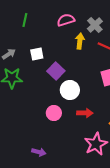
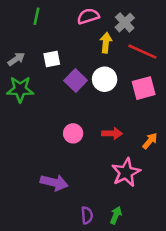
white circle: (70, 90) -> (105, 79), moved
purple arrow: (39, 152) -> (54, 183), size x1.5

